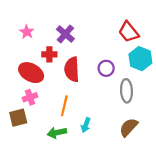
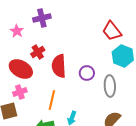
purple cross: (65, 34) -> (42, 18), moved, turned 36
red cross: (49, 54) -> (38, 52), turned -32
purple circle: (106, 68) -> (87, 73), moved

